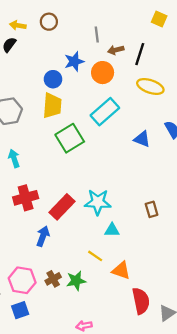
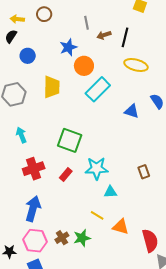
orange circle: (103, 73) -> (84, 66), moved
blue circle: (53, 79) -> (28, 56), moved
green square: (70, 138) -> (70, 140), moved, turned -35
red rectangle: (62, 207) -> (66, 175), size x0.6
blue arrow: (43, 236) -> (33, 209), moved, size x1.4
red semicircle: (141, 301) -> (150, 241), moved

